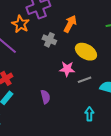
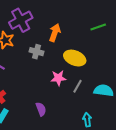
gray line: (85, 80) -> (77, 86), turned -32

